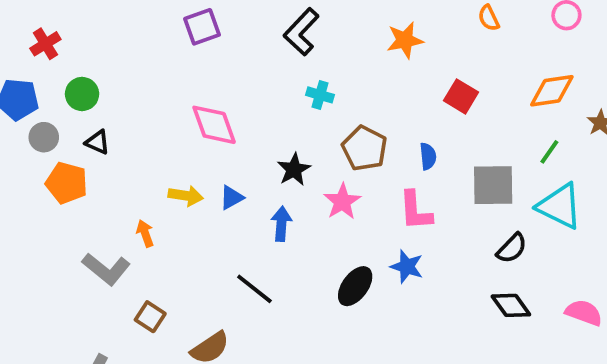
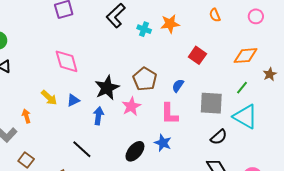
cyan cross: (320, 95) -> (144, 29), moved
blue semicircle: (428, 156) -> (178, 86), turned -144
black star: (294, 169) -> (107, 88), size x1.4
yellow arrow: (186, 196) -> (49, 98), turned 30

